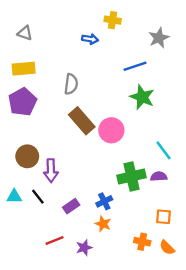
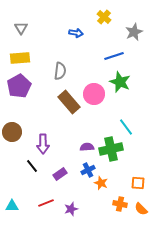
yellow cross: (113, 20) -> (104, 17), moved, turned 32
gray triangle: (25, 33) -> (21, 28), turned 40
pink circle: (111, 130) -> (94, 94), moved
cyan line: (164, 150) -> (126, 127), moved
brown circle: (27, 156) -> (12, 132), moved
purple semicircle: (159, 176) -> (87, 147), moved
cyan triangle: (14, 197) -> (12, 206), moved
orange star: (103, 224) -> (101, 183), moved

